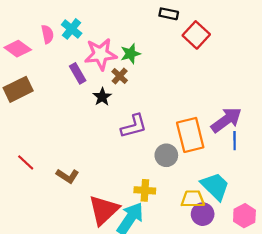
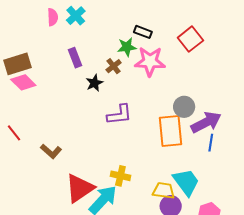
black rectangle: (169, 14) -> (143, 32), moved
pink diamond: (18, 49) -> (23, 82), moved
pink star: (101, 54) -> (150, 61), moved
gray circle: (166, 155) -> (184, 107), moved

